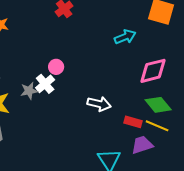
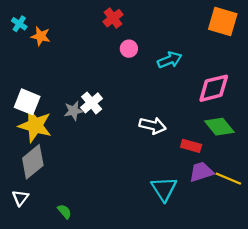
cyan arrow: (125, 37) -> (170, 60), moved
pink circle: (56, 67) -> (129, 49), moved
yellow line: (157, 126) -> (228, 179), moved

